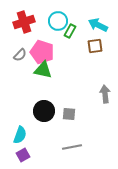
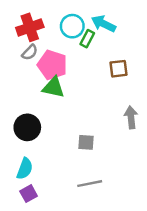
cyan arrow: (98, 25) -> (103, 24), moved
brown square: (95, 46) -> (118, 69), moved
gray semicircle: (20, 55) -> (30, 52), moved
black circle: (44, 111) -> (27, 127), moved

